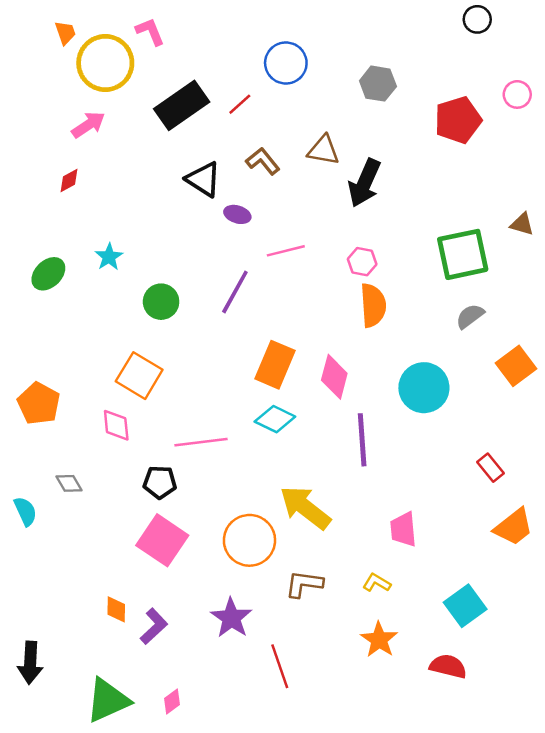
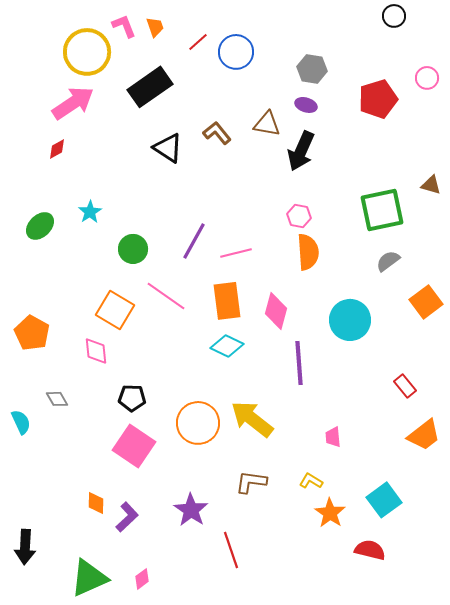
orange trapezoid: (65, 33) -> (155, 27), moved
red line: (240, 104) -> (198, 42), moved
pink arrow: (88, 125) -> (73, 103), size x1.5
purple ellipse: (237, 214) -> (306, 105), moved
pink line: (286, 251) -> (236, 253), moved
orange rectangle: (275, 365) -> (227, 301), turned -30
pink line: (201, 442) -> (166, 296), moved, turned 42
pink trapezoid: (403, 529) -> (333, 437), size x0.7
orange circle: (249, 540) -> (198, 423), moved
orange star: (379, 640) -> (330, 513), moved

